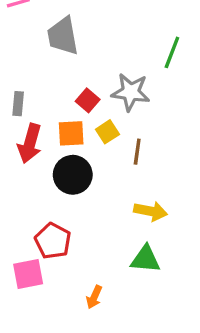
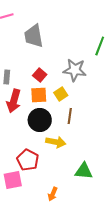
red square: (88, 100) -> (40, 75), moved
brown line: (137, 152) -> (70, 116), moved
yellow arrow: (150, 211) -> (56, 142), moved

